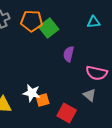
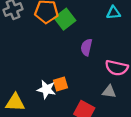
gray triangle: (90, 95) -> (109, 92), turned -32
orange square: (43, 100) -> (60, 84), moved

